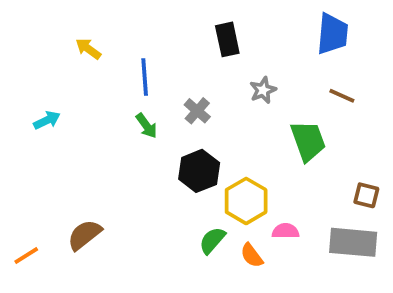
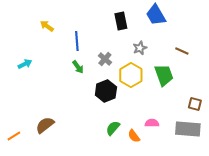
blue trapezoid: (332, 34) -> (156, 15), moved, turned 145
yellow hexagon: (246, 201) -> (131, 75), moved

